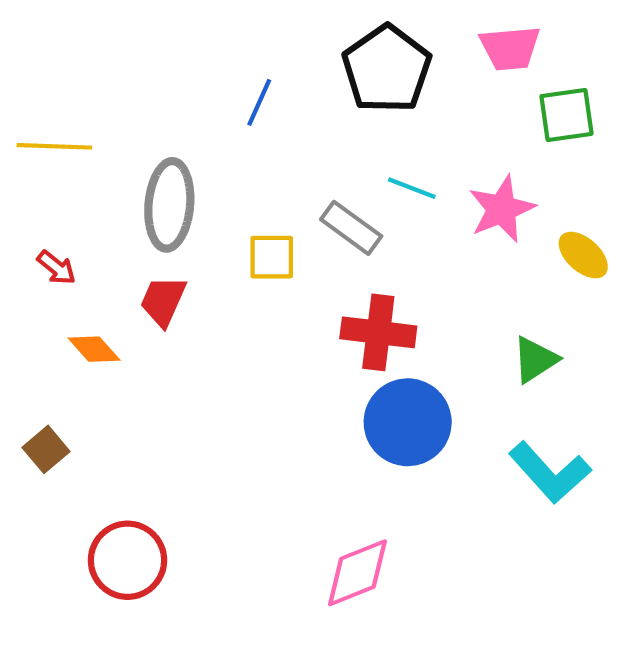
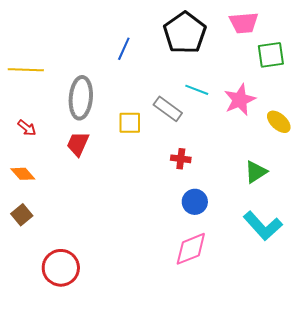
red cross: (378, 332) -> (181, 159), size x0.6
orange diamond: (94, 349) -> (23, 174), moved
blue circle: (408, 422) -> (195, 202), size x0.6
pink diamond: (357, 573) -> (191, 249), moved

